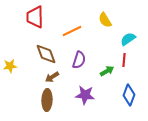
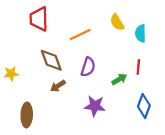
cyan semicircle: (128, 39) -> (141, 33), moved, turned -56
brown ellipse: (47, 100) -> (27, 115), moved

